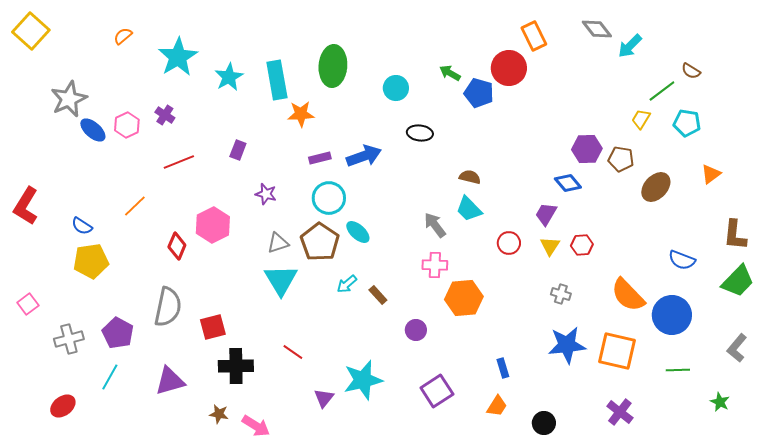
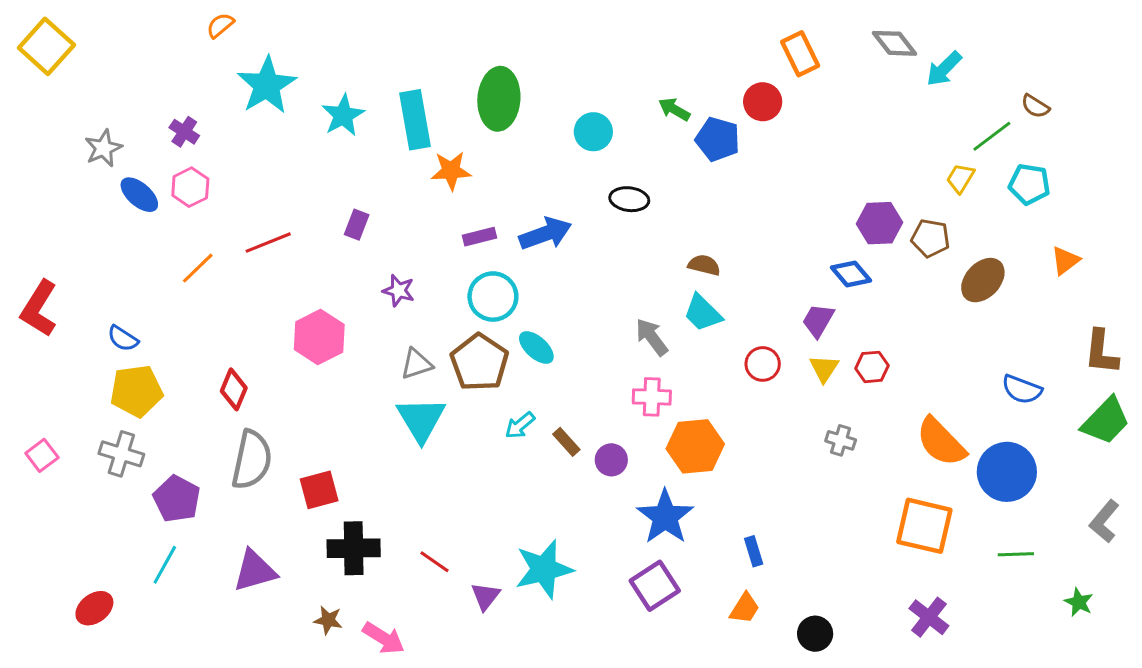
orange semicircle: (123, 36) -> (220, 25), moved
red circle: (509, 68) -> (763, 102), size x0.7
gray star: (69, 99) -> (103, 148), size x0.7
purple cross: (165, 115) -> (184, 132), moved
orange line: (135, 206) -> (198, 268), moved
red diamond: (177, 246) -> (234, 389), moved
purple circle: (416, 330) -> (611, 460), moved
gray cross: (69, 339) -> (121, 454), moved, turned 32
blue star: (567, 345) -> (665, 517), moved, turned -30
red line: (293, 352) -> (435, 562), moved

